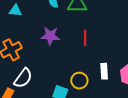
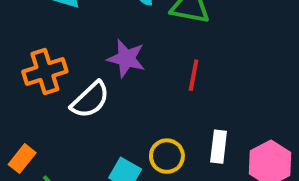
white semicircle: (23, 78) -> (90, 100), moved

